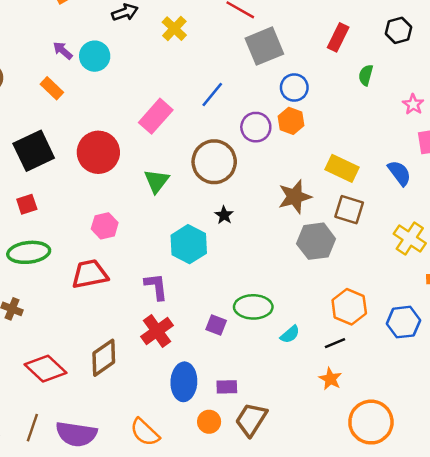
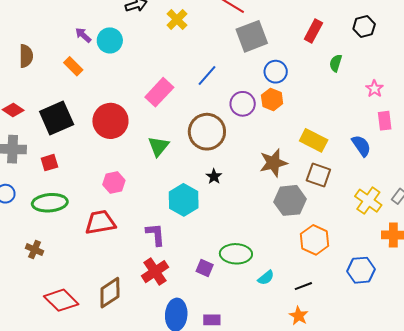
orange hexagon: (349, 307) -> (315, 240), moved

